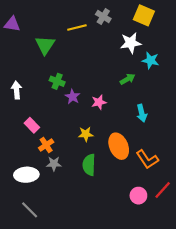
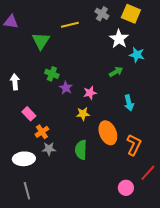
gray cross: (103, 16) -> (102, 14), moved
white star: (131, 43) -> (119, 39), turned -30
yellow star: (86, 134) -> (83, 114), moved
orange L-shape: (147, 159) -> (134, 145), turned -120
pink circle: (138, 196) -> (126, 188), moved
gray line: (30, 210) -> (27, 191), turned 30

